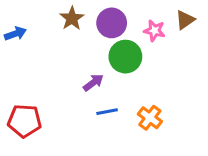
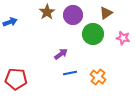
brown triangle: (185, 20) -> (106, 13), moved
pink star: (154, 31) -> (123, 38), moved
green circle: (125, 57) -> (93, 34), moved

